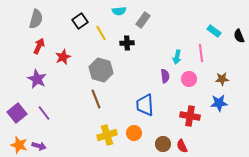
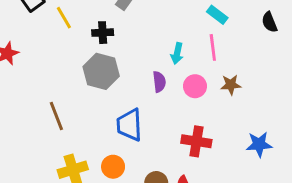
cyan rectangle: (214, 31) -> (217, 15), moved
gray hexagon: (101, 70) -> (101, 71), moved
brown star: (222, 79) -> (231, 85), moved
blue star: (219, 103) -> (259, 144), moved

